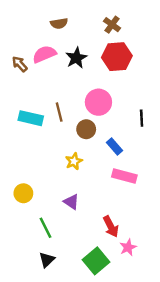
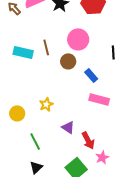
yellow star: (74, 161) -> (46, 104), moved
purple triangle: (71, 202) -> (68, 127), moved

